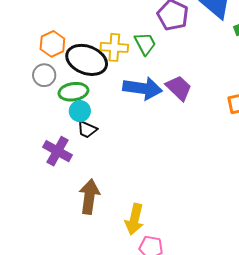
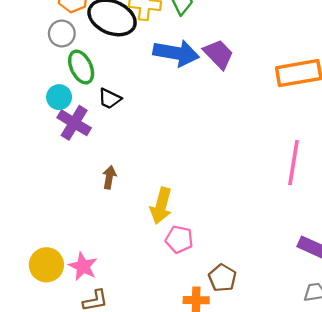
green ellipse: (73, 92) -> (81, 67), moved, turned 72
cyan circle: (80, 111) -> (59, 97), moved
brown arrow: (89, 197) -> (109, 177), size x0.6

